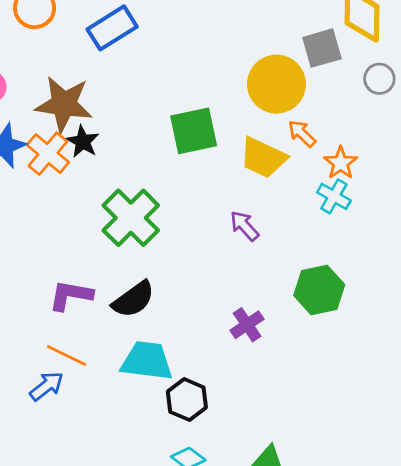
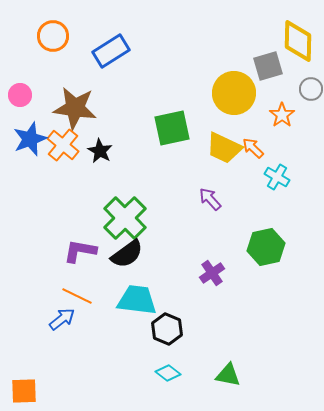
orange arrow: (302, 134) -> (253, 148), moved
black star: (83, 142) -> (100, 151), moved
orange star: (341, 163) -> (282, 115), moved
green cross: (131, 218) -> (125, 218), moved

